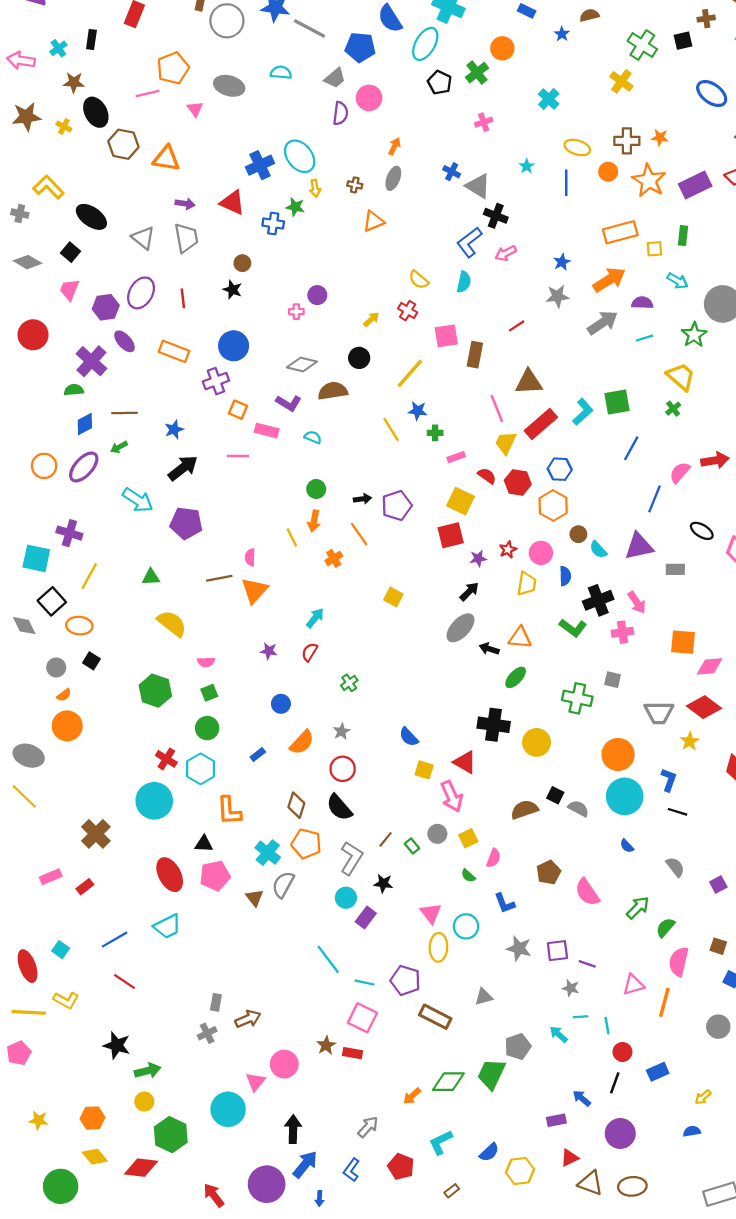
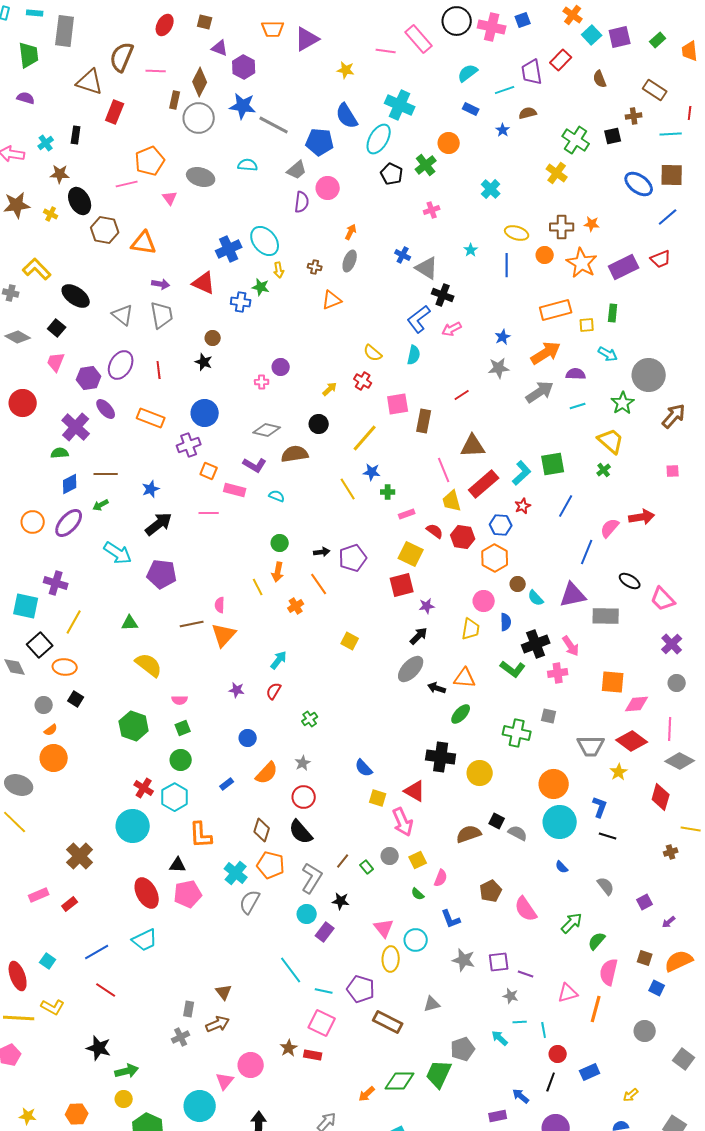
yellow trapezoid: (506, 443) -> (452, 501), turned -40
red star: (508, 550) -> (523, 506), moved
gray rectangle: (675, 569) -> (606, 616), size x1.5
brown triangle: (254, 898) -> (224, 992), moved

